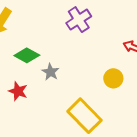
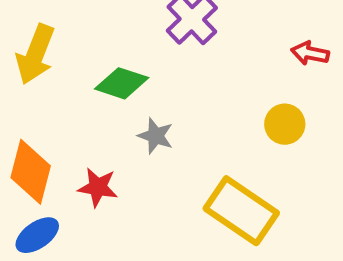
green diamond: (27, 55) -> (122, 83), moved

